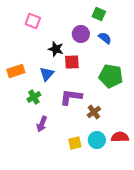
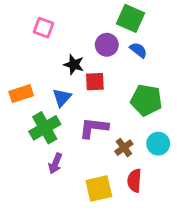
green square: (99, 14) -> (130, 18), size x1.5
green cross: (34, 97) -> (45, 128), size x1.6
red semicircle: (120, 137) -> (134, 181), moved, turned -84
cyan circle: (97, 140) -> (158, 144), moved
yellow square: (75, 143) -> (99, 188), size x1.5

